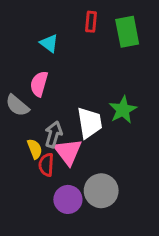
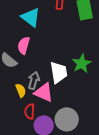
cyan triangle: (49, 43) -> (31, 17), size x1.5
pink triangle: (68, 152) -> (44, 92), turned -30
red semicircle: (46, 165) -> (30, 111), moved

